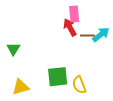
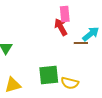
brown line: (87, 36) -> (81, 43), moved
yellow semicircle: (79, 85) -> (70, 83), turned -54

